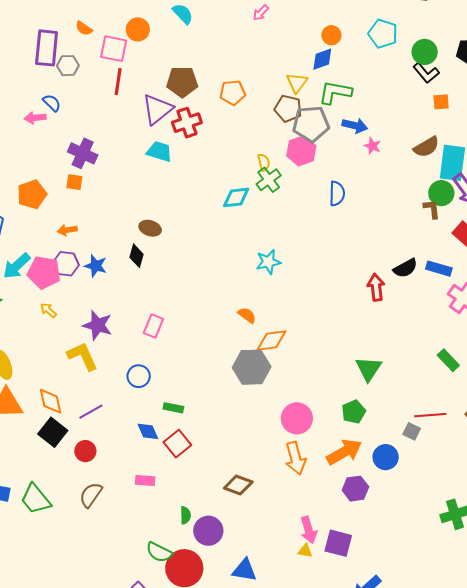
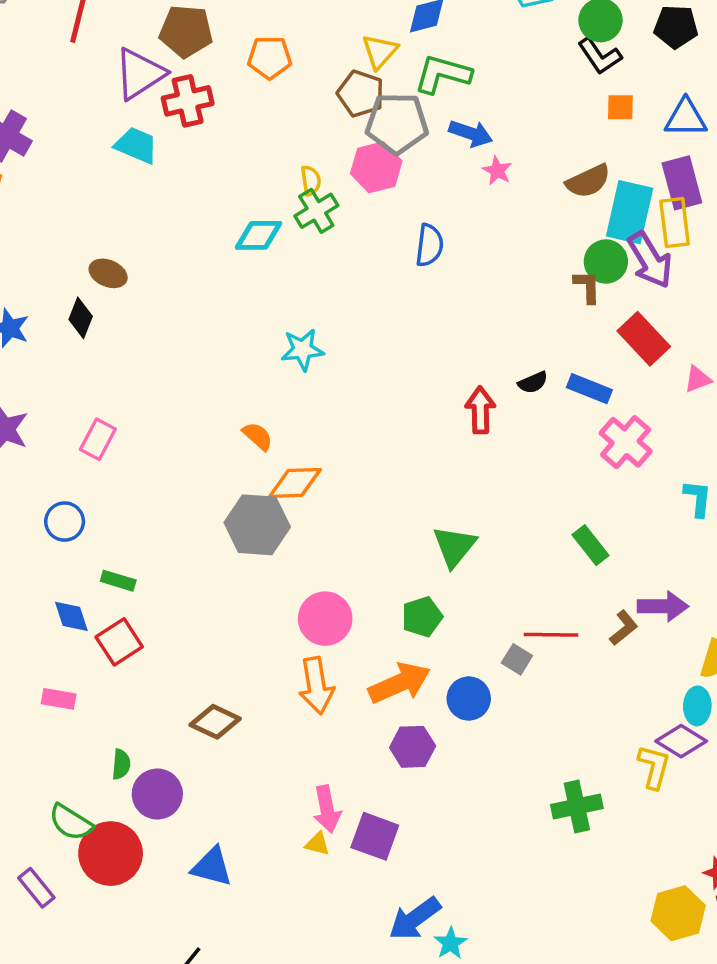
black semicircle: (405, 268) -> (533, 382), size x0.7

